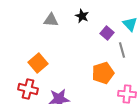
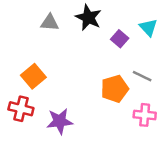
black star: (82, 16) -> (88, 18), size x1.5
gray line: (122, 50) -> (142, 76), moved, turned -49

